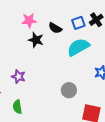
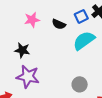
black star: (36, 40) -> (22, 50), moved
purple star: (18, 77) -> (28, 77), size x1.6

